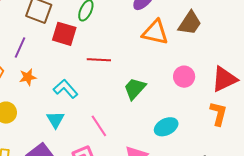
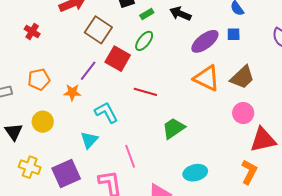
purple line: (20, 48) -> (88, 71), moved
pink circle: (184, 77) -> (243, 113), moved

